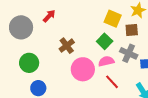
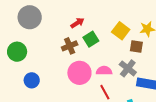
red arrow: (49, 16) -> (77, 23), moved
green square: (105, 41) -> (91, 39), moved
green circle: (29, 63) -> (17, 52), moved

